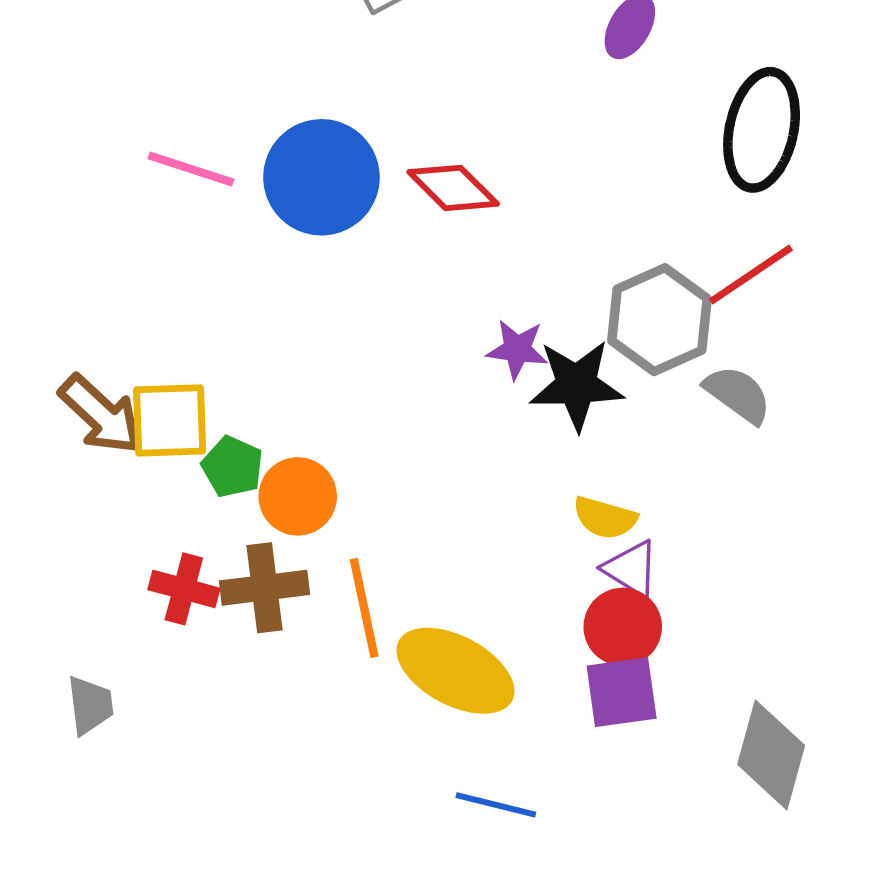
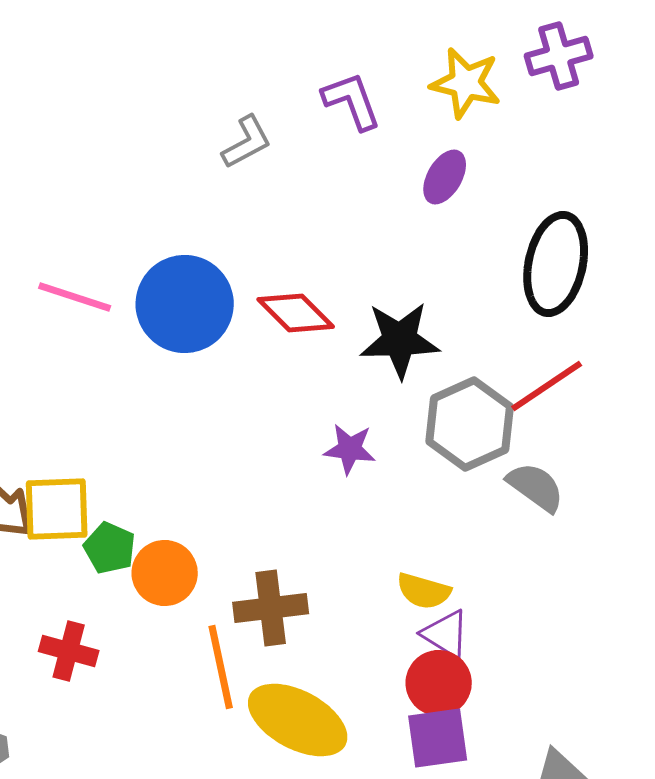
black star: (576, 385) -> (400, 340), moved
brown cross: (265, 588) -> (271, 608), moved

